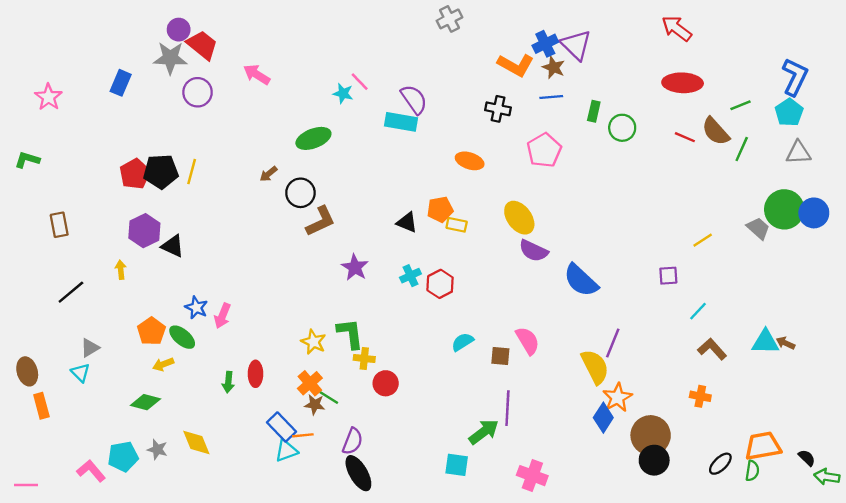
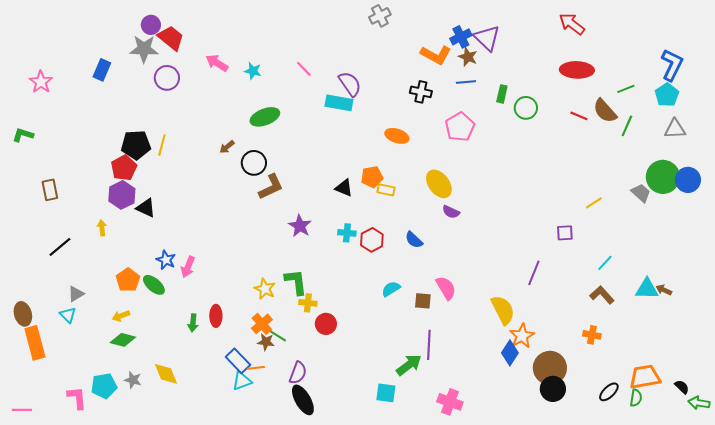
cyan star: (343, 93) -> (253, 71), moved
red pentagon: (135, 174) -> (124, 168), moved
purple semicircle: (533, 251) -> (451, 212), size x0.7
cyan cross: (410, 276) -> (347, 233), turned 30
blue semicircle: (581, 280) -> (414, 240), moved, size x0.6
cyan line: (698, 311) -> (605, 263), moved
purple line: (613, 343) -> (534, 273), moved
yellow arrow: (163, 364) -> (121, 316), moved
orange rectangle: (41, 406) -> (35, 343), size x1.5
pink L-shape: (91, 471) -> (77, 398), turned 35

